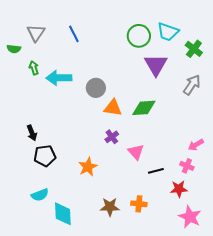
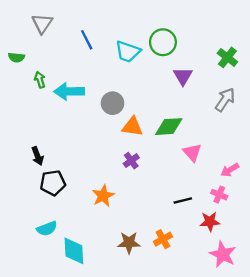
cyan trapezoid: (168, 32) -> (128, 52), moved
gray triangle: (36, 33) -> (42, 23), moved
purple triangle: (156, 65) -> (183, 76), size x0.7
pink triangle: (136, 152) -> (192, 152), moved
orange cross: (139, 204) -> (163, 239), turned -35

